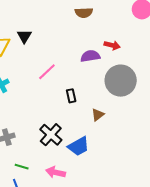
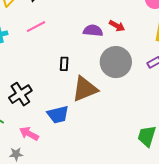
pink line: (47, 72) -> (36, 27), moved
brown triangle: (98, 115) -> (85, 89), size x2.0
black cross: (51, 135) -> (20, 94), moved

